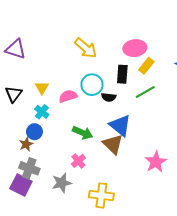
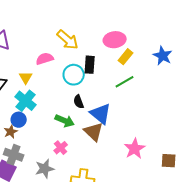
black rectangle: (122, 74) -> (90, 65), moved
pink semicircle: (68, 96) -> (45, 59), moved
black semicircle: (109, 97) -> (79, 102), moved, turned 64
cyan cross: (42, 112) -> (26, 101), size x1.5

